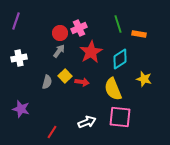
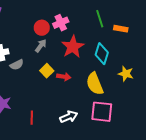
cyan diamond: (120, 59) -> (102, 54), turned -40
gray semicircle: (47, 82) -> (17, 65), moved, turned 48
red line: (52, 132) -> (32, 118), moved, turned -32

